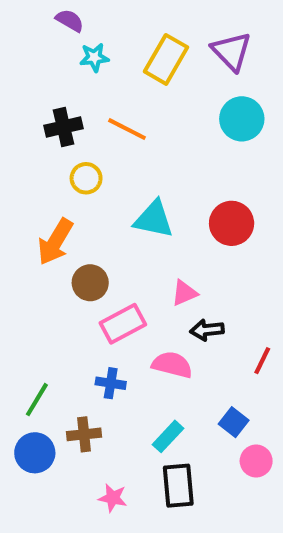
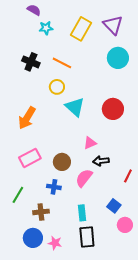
black cross: (64, 127) -> (31, 62), turned 36
yellow circle: (86, 178) -> (57, 87), moved
cyan triangle: (154, 219) -> (75, 107), turned 30
brown circle: (90, 283) -> (62, 162), moved
pink rectangle: (123, 324) -> (30, 158), moved
pink semicircle: (172, 365) -> (84, 178), turned -66
cyan rectangle: (168, 436) -> (82, 213), turned -49
blue circle: (35, 453) -> (33, 238), moved

